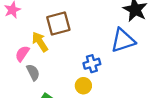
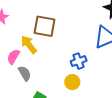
brown square: (58, 24) -> (45, 26), turned 30

